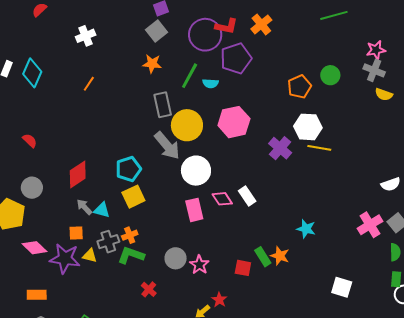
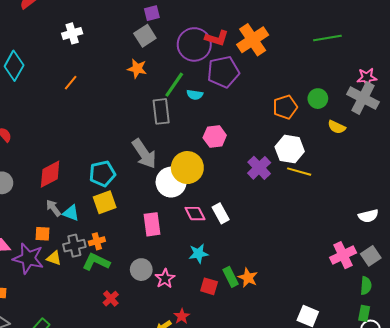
orange cross: (261, 24) -> (253, 40), size x1.4
gray cross: (374, 70) -> (363, 98), size x1.4
yellow semicircle: (384, 94) -> (337, 127), moved
gray rectangle: (163, 105) -> (161, 111), moved
pink hexagon: (234, 122) -> (215, 137), size x0.7
yellow circle: (187, 125) -> (187, 168), moved
pink rectangle: (194, 210) -> (152, 224), moved
cyan star: (306, 229) -> (198, 254), moved, turned -30

